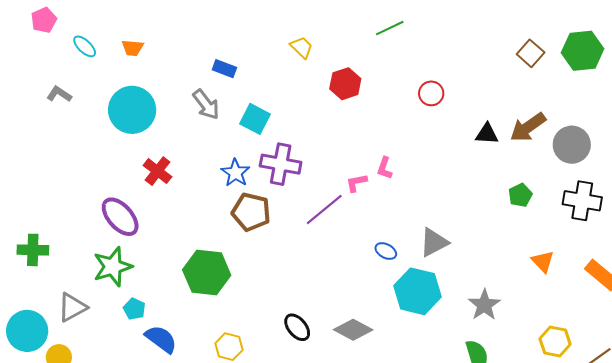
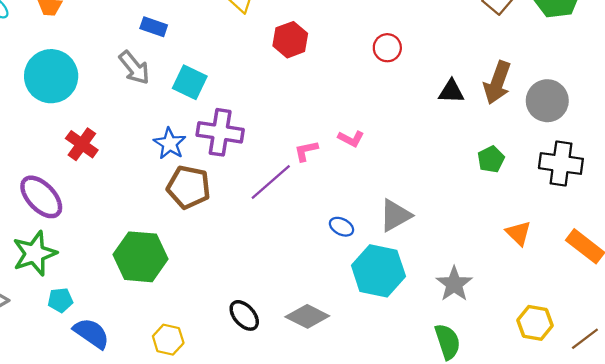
brown arrow: (528, 127) -> (497, 83), turned -33
pink L-shape: (385, 168) -> (351, 139), moved, turned -80
cyan pentagon: (134, 309) -> (60, 300), turned -30

